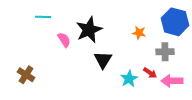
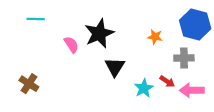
cyan line: (43, 17) -> (36, 19), moved

